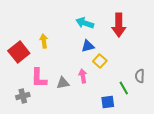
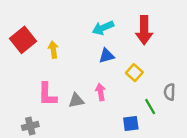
cyan arrow: (85, 23) -> (103, 28), turned -42
red square: (19, 52) -> (23, 40), moved
yellow square: (100, 61) -> (134, 73), moved
gray cross: (23, 96) -> (30, 126), moved

